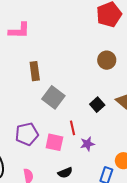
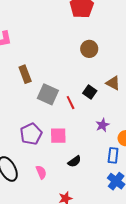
red line: (73, 128) -> (71, 103), moved
purple star: (87, 144) -> (103, 125), moved

